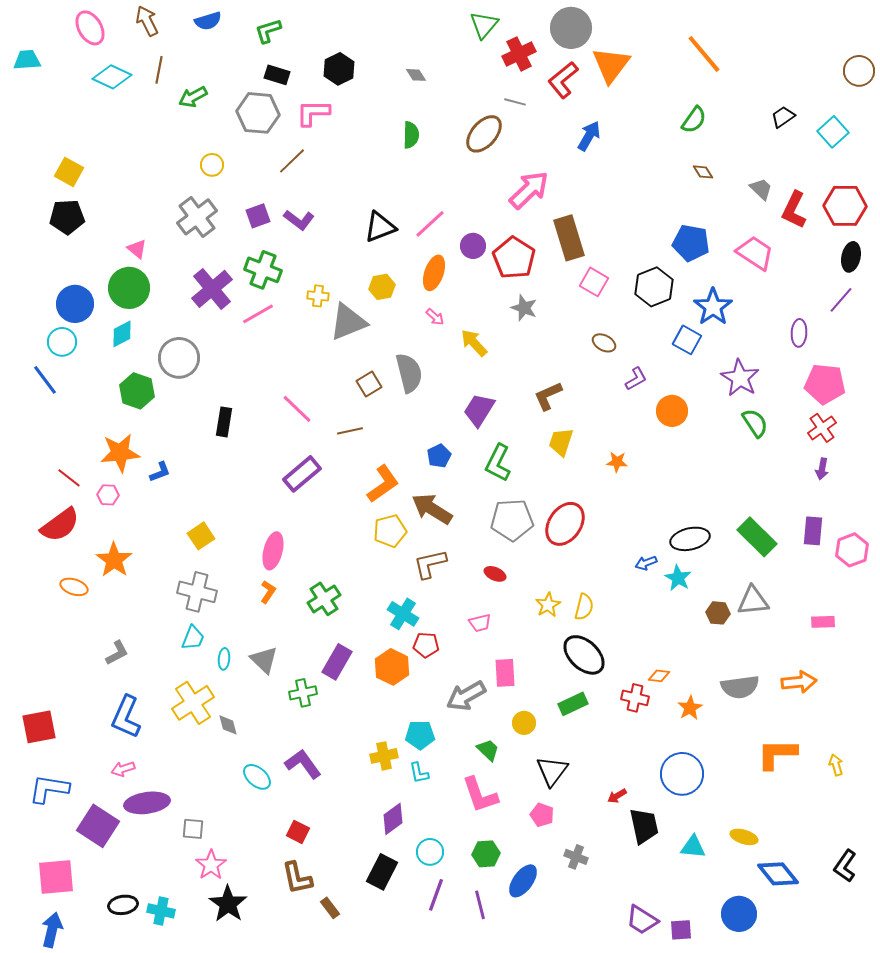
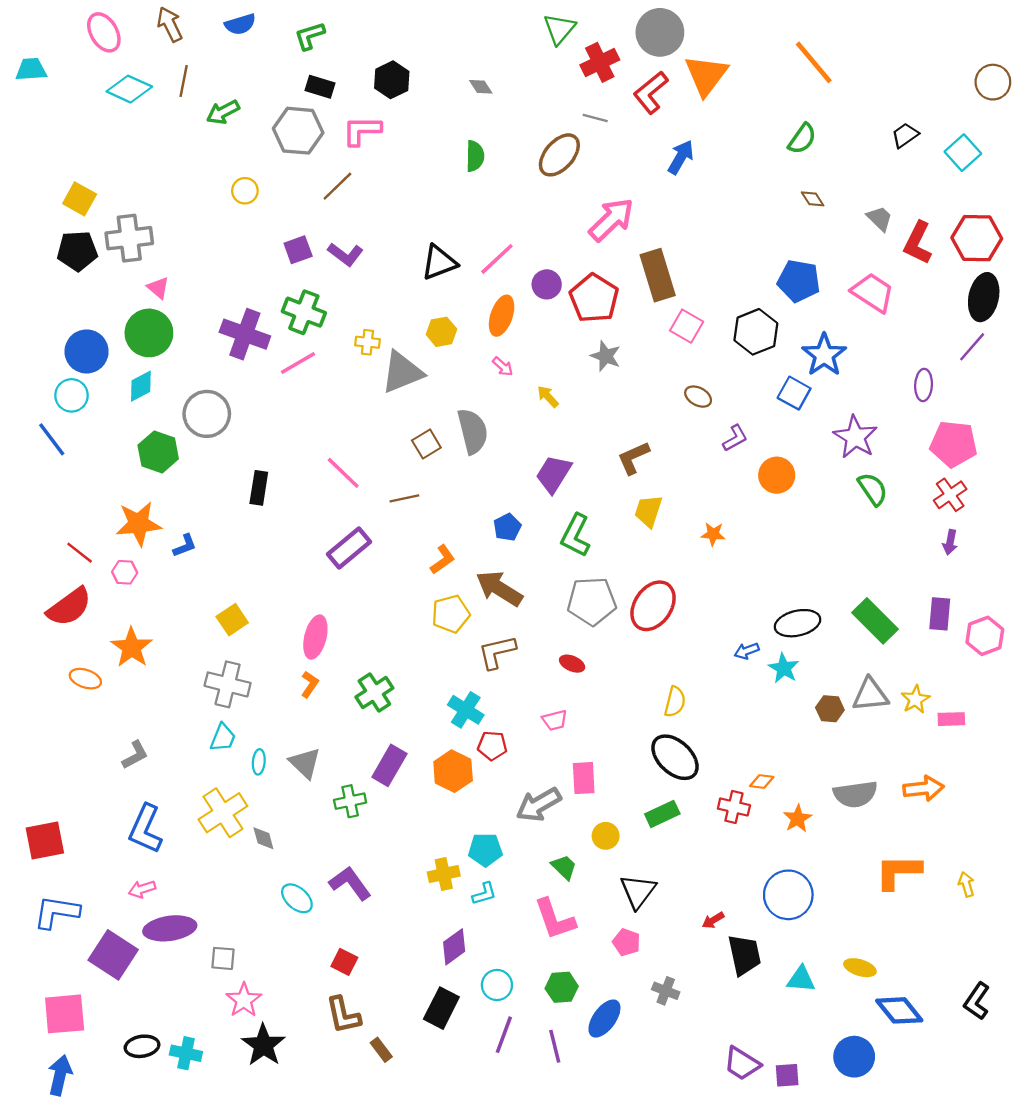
gray cross: (197, 217) -> (129, 238), moved, turned 30
black ellipse: (851, 257) -> (984, 297), size x1.4
purple cross: (212, 289) -> (245, 334), turned -30
yellow arrow: (474, 343) -> (548, 397), size x0.7
orange L-shape: (383, 484) -> (443, 560), size x0.7
yellow star: (548, 605) -> (915, 699), moved
cyan L-shape: (419, 773) -> (484, 894), turned -95

